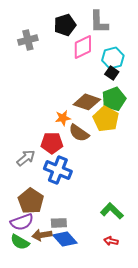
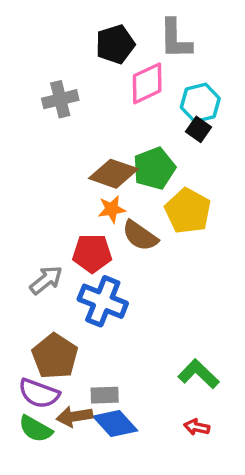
gray cross: (28, 40) -> (60, 99), moved
green pentagon: (114, 99) -> (154, 168), moved
brown diamond: (87, 102) -> (113, 174), moved
purple semicircle: (22, 222) -> (39, 393), turned 40

